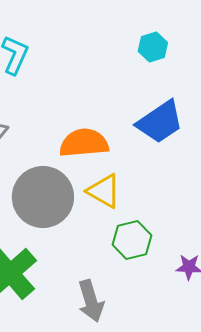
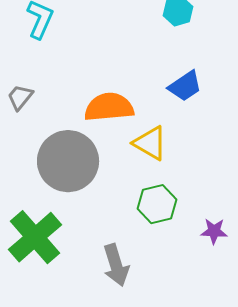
blue trapezoid: (160, 122) -> (185, 86), size x0.7
yellow triangle: (104, 191) -> (150, 143), moved

